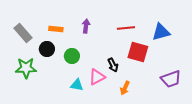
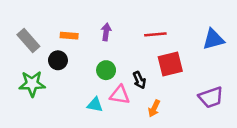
blue triangle: (161, 32) -> (213, 39), moved
red square: (138, 52) -> (170, 64), turned -30
green circle: (72, 56) -> (106, 70), moved
pink triangle: (97, 77) -> (120, 95), turned 36

